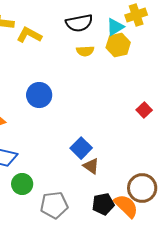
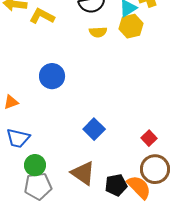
red square: (144, 110) -> (149, 138), moved
brown triangle: (91, 166) -> (83, 173), moved, size x1.5
gray pentagon: (54, 205) -> (38, 186), moved

